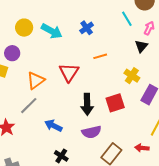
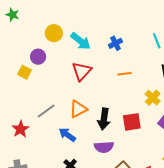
red triangle: (69, 72) -> (82, 71), moved
orange triangle: (36, 80) -> (78, 109), moved

